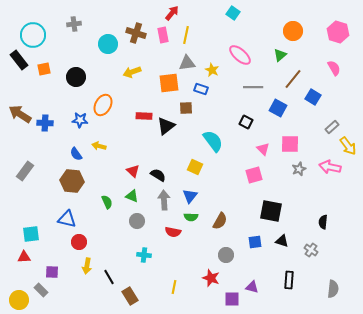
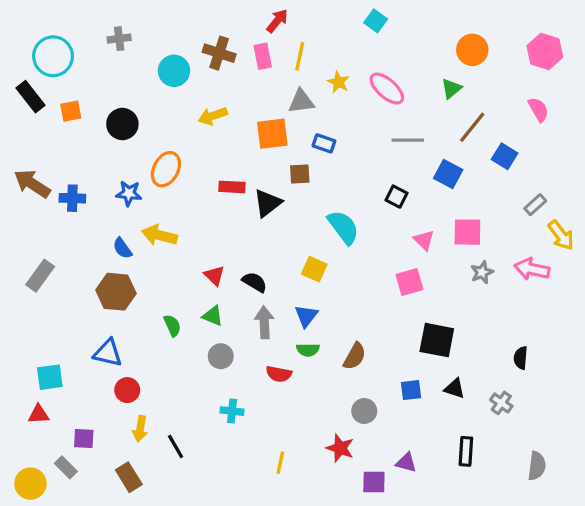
yellow star: (212, 70) -> (338, 82), moved
yellow arrow: (99, 146) -> (159, 235), size x1.5
brown rectangle: (130, 296) -> (129, 477), moved

